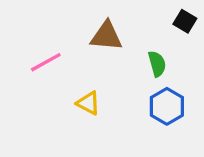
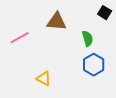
yellow triangle: (88, 103) -> (44, 79), moved

